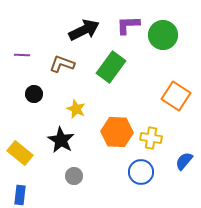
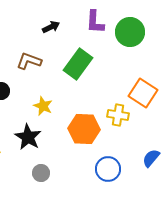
purple L-shape: (128, 25) -> (95, 22), turned -85
black arrow: (84, 30) -> (51, 27), size x0.6
yellow cross: (151, 138) -> (118, 115), moved

